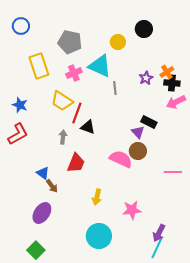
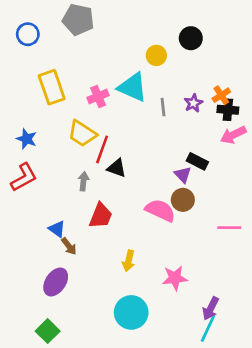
gray pentagon: (70, 42) -> (78, 20), moved
gray line: (115, 88) -> (163, 107), moved

